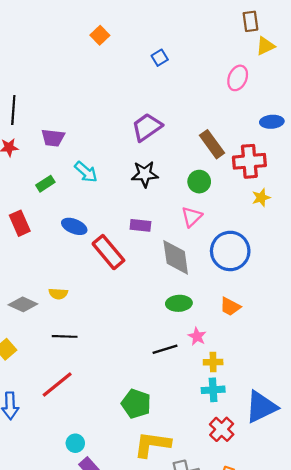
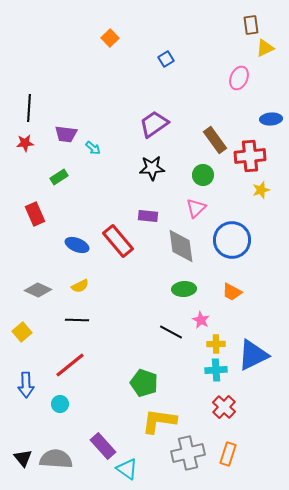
cyan arrow: (86, 172) -> (93, 148), moved, size x0.7
blue ellipse: (74, 226) -> (77, 245), moved
yellow semicircle: (58, 294) -> (80, 286), moved, turned -30
black line: (165, 349) -> (171, 332), turned 45
blue triangle: (261, 407) -> (253, 355), moved
cyan circle: (75, 443) -> (60, 404), moved

